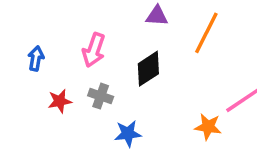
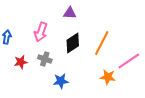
purple triangle: (157, 16) -> (70, 13), moved
orange line: (206, 33) -> (102, 43), moved

